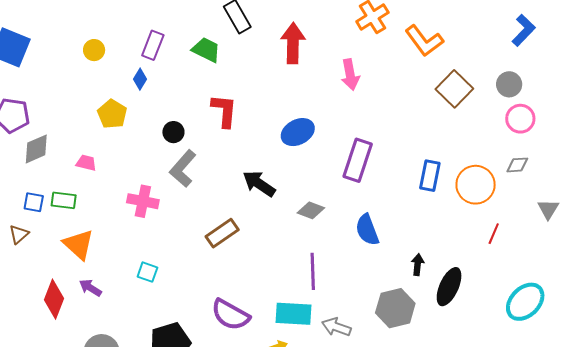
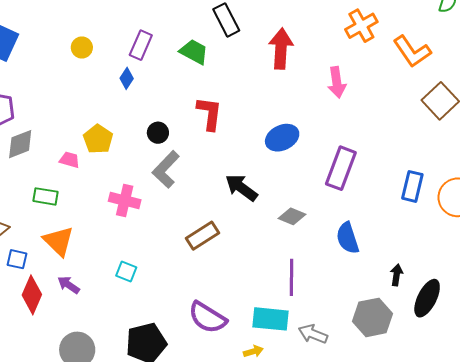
yellow pentagon: (112, 114) -> (98, 139), moved
blue square: (34, 202) -> (17, 259), moved

